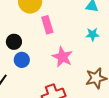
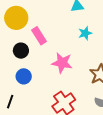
black circle: (14, 42) -> (21, 51), moved

